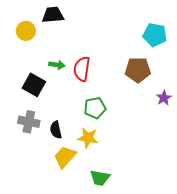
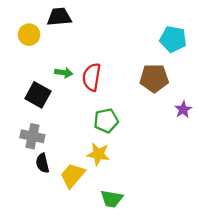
black semicircle: (56, 130) -> (42, 163), moved

